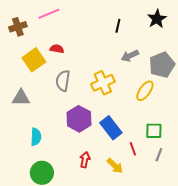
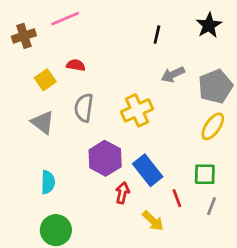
yellow square: (34, 60) -> (45, 80), size x0.7
yellow ellipse: (145, 91) -> (213, 126), moved
gray triangle: (21, 98) -> (43, 122), moved, turned 36
red arrow: (85, 160) -> (122, 193), moved

